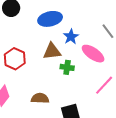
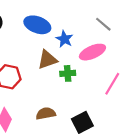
blue ellipse: (50, 19) -> (37, 25), turned 45
pink ellipse: (93, 54) -> (92, 52), turned -45

